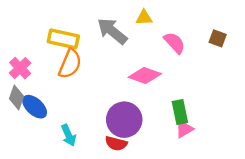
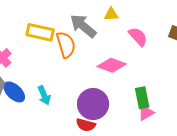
orange semicircle: (70, 64) -> (66, 45), moved, turned -40
cyan arrow: (69, 135) -> (44, 95), moved

